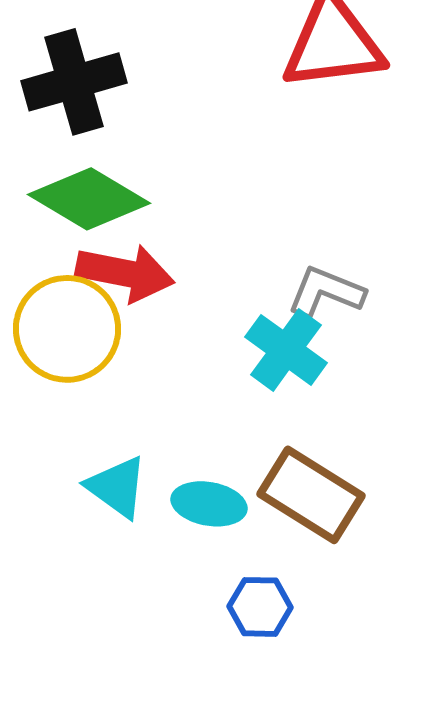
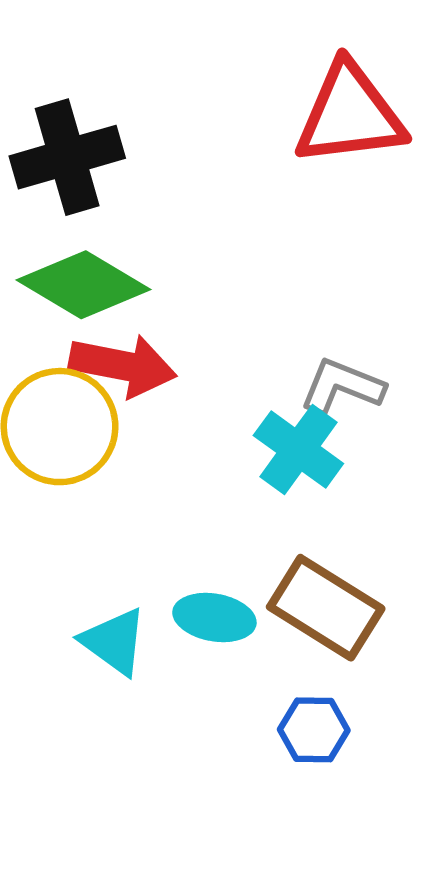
cyan triangle: (117, 487) -> (114, 642), moved
blue hexagon: (260, 607) -> (314, 730), moved

